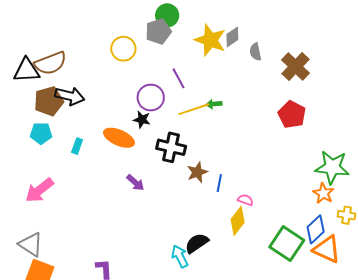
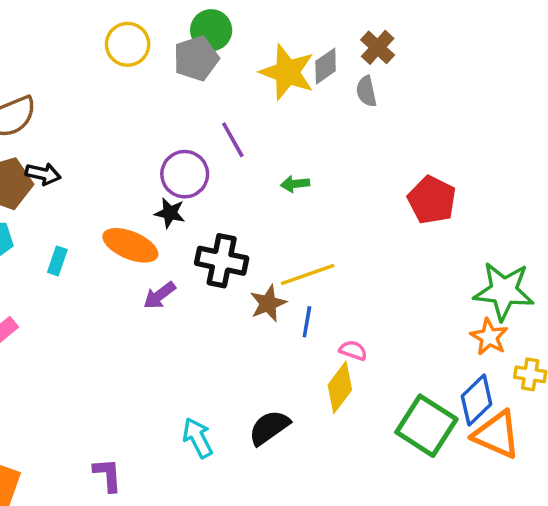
yellow circle: (123, 49) -> (128, 44), moved
brown cross: (296, 66) -> (378, 47), moved, size x0.7
black arrow: (70, 96) -> (43, 174), size x0.7
yellow line: (194, 109) -> (308, 275), moved
purple arrow: (135, 183) -> (159, 295), moved, turned 102
cyan arrow: (180, 256) -> (198, 438), moved

